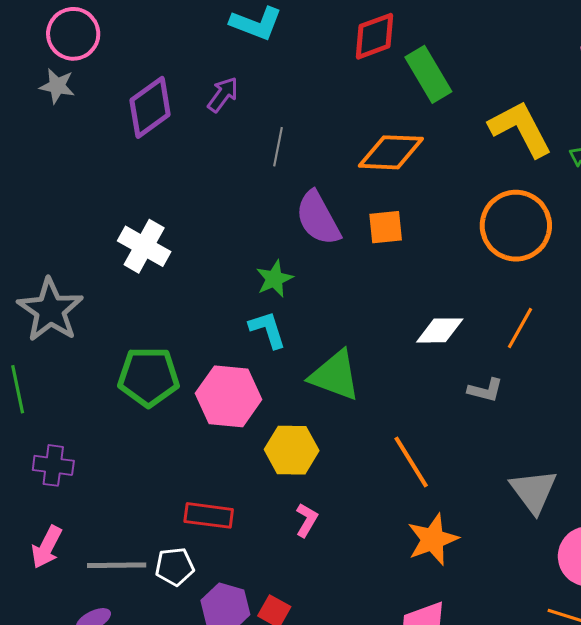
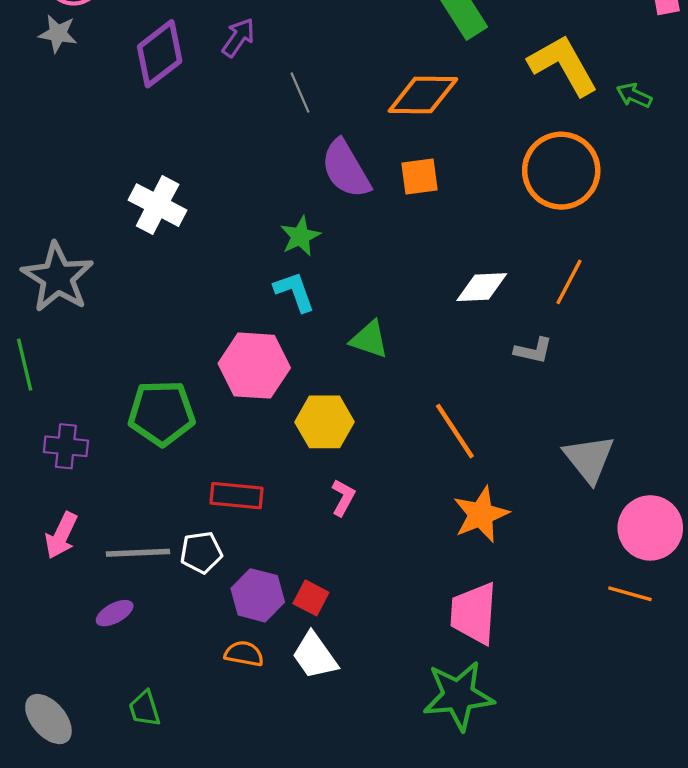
gray line: (278, 147) -> (300, 93), turned -33
green triangle: (335, 375) -> (369, 339), size x0.7
green pentagon: (149, 377) -> (162, 413), moved

